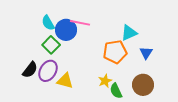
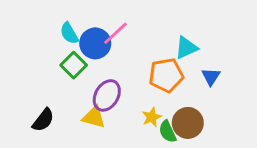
pink line: (80, 23) -> (115, 33), turned -54
black semicircle: (30, 70) -> (43, 120), moved
purple ellipse: (48, 71) -> (107, 95), moved
brown circle: (143, 85) -> (188, 123), moved

